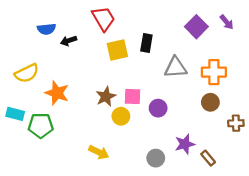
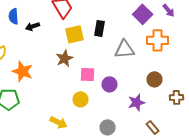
blue semicircle: (46, 29) -> (14, 16), turned 91
orange cross: (214, 72) -> (158, 40), moved
brown star: (106, 96) -> (64, 58), moved
yellow circle: (121, 116) -> (80, 99), moved
purple star: (185, 144) -> (136, 102), moved

